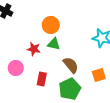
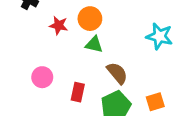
red star: (34, 49) -> (59, 25), moved
orange square: (99, 75) -> (155, 102), moved

